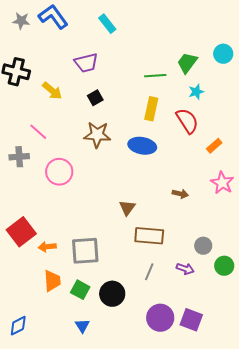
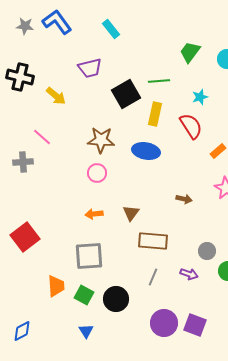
green trapezoid: (187, 63) -> (190, 52), moved
black square: (95, 98) -> (126, 94), moved, size x1.8
pink circle: (59, 172) -> (97, 173), moved, size x0.7
orange arrow: (47, 247) -> (94, 214), moved

